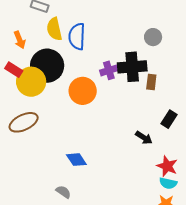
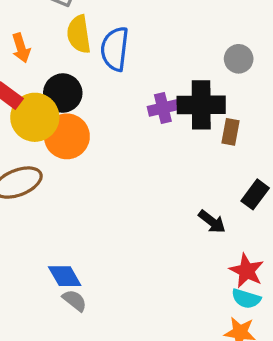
black circle: (47, 66) -> (63, 93), size x0.7
orange circle: (83, 91) -> (67, 136), moved
blue diamond: (76, 160) -> (65, 276), moved

